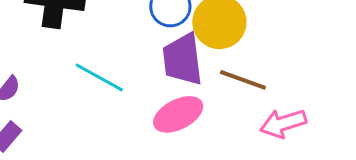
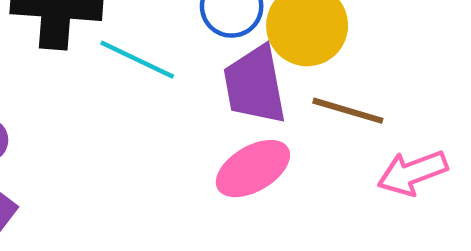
cyan line: (99, 77) -> (137, 60), moved

